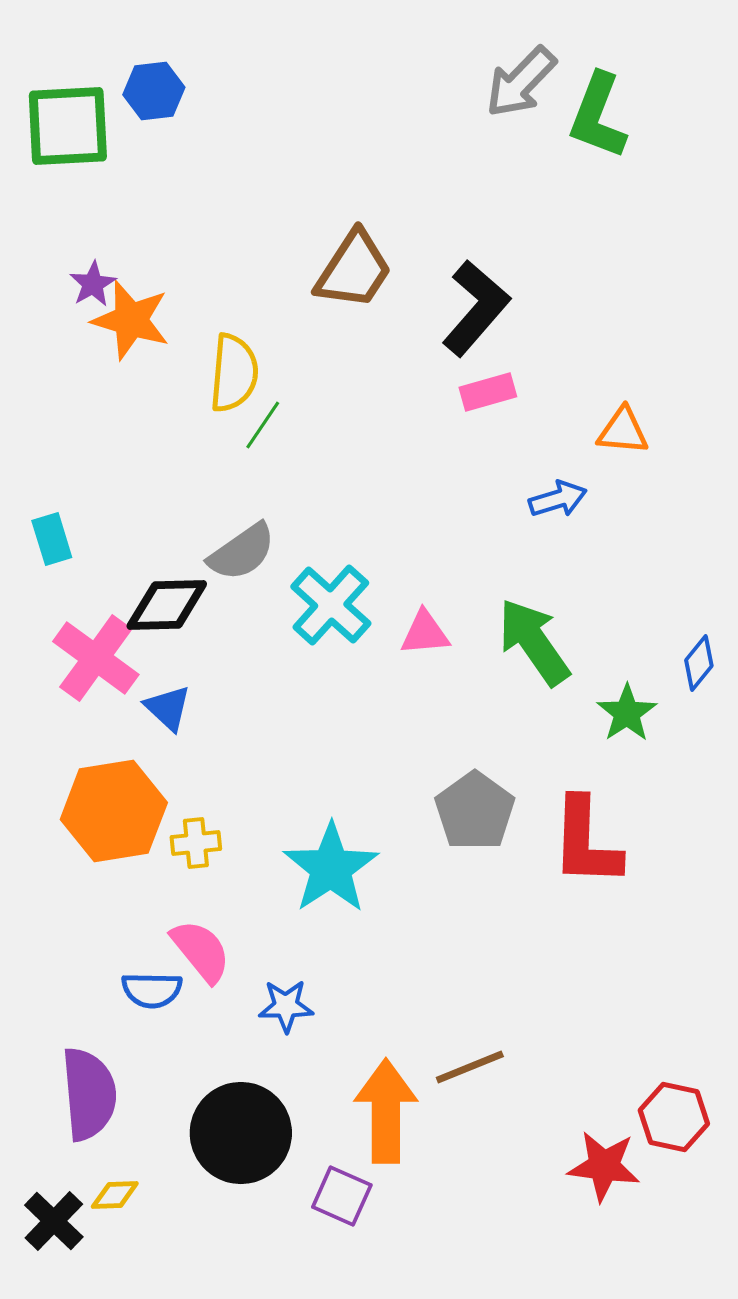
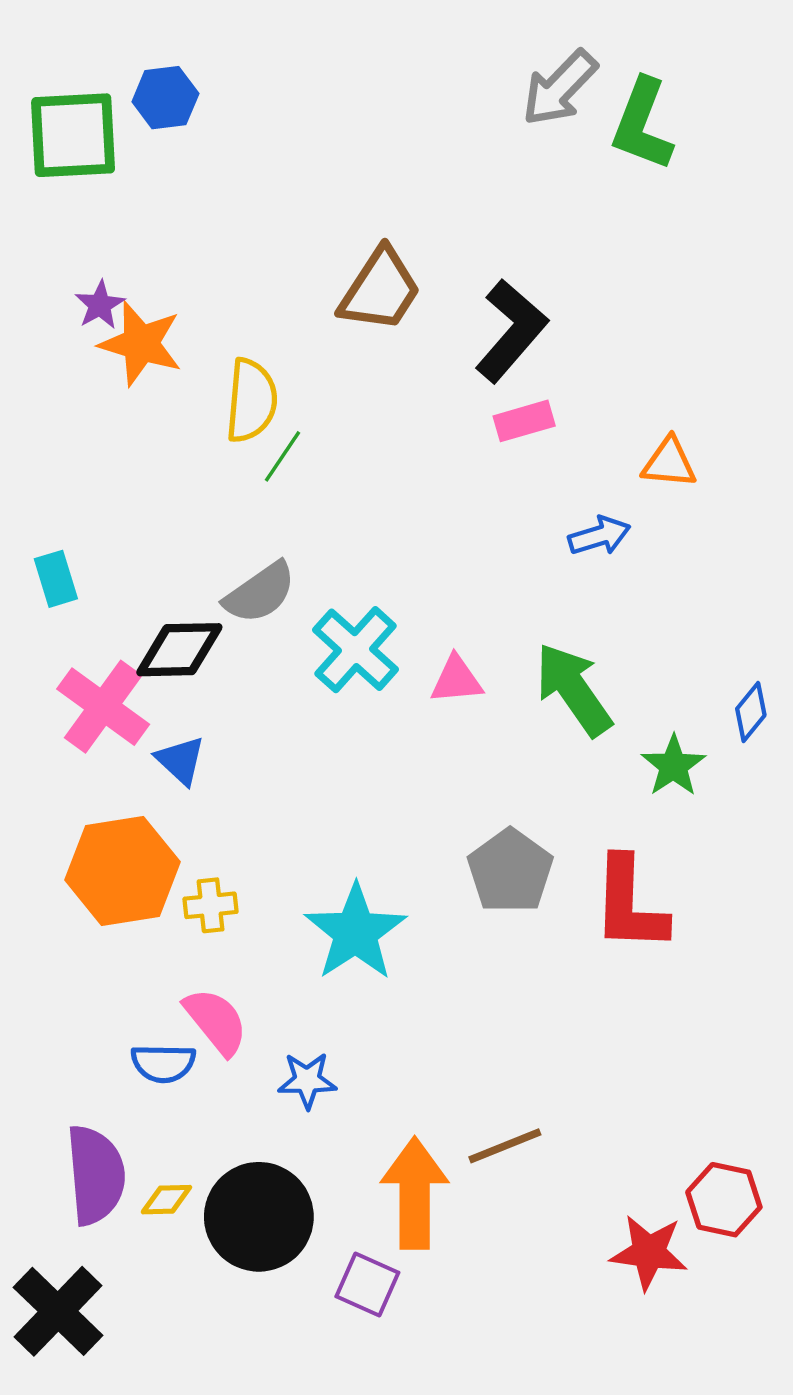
yellow diamond: (115, 1195) -> (166, 1200), moved
black cross: (54, 1221) -> (58, 1311), size x1.4

